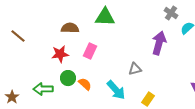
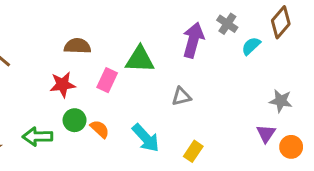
green triangle: (105, 17) -> (140, 59), moved
purple arrow: (159, 43) -> (193, 40), moved
gray triangle: (135, 69) -> (181, 96), moved

